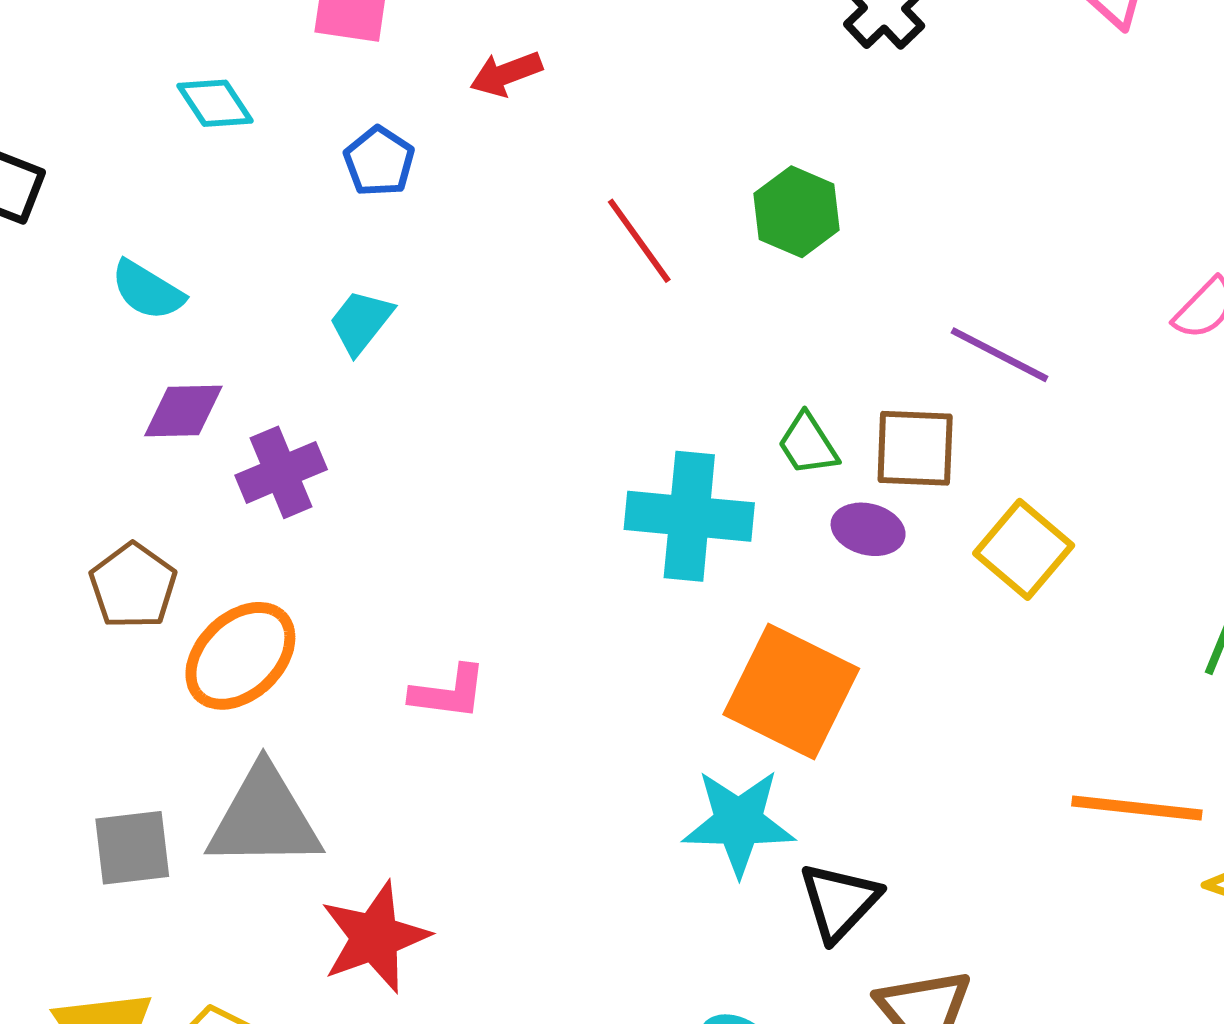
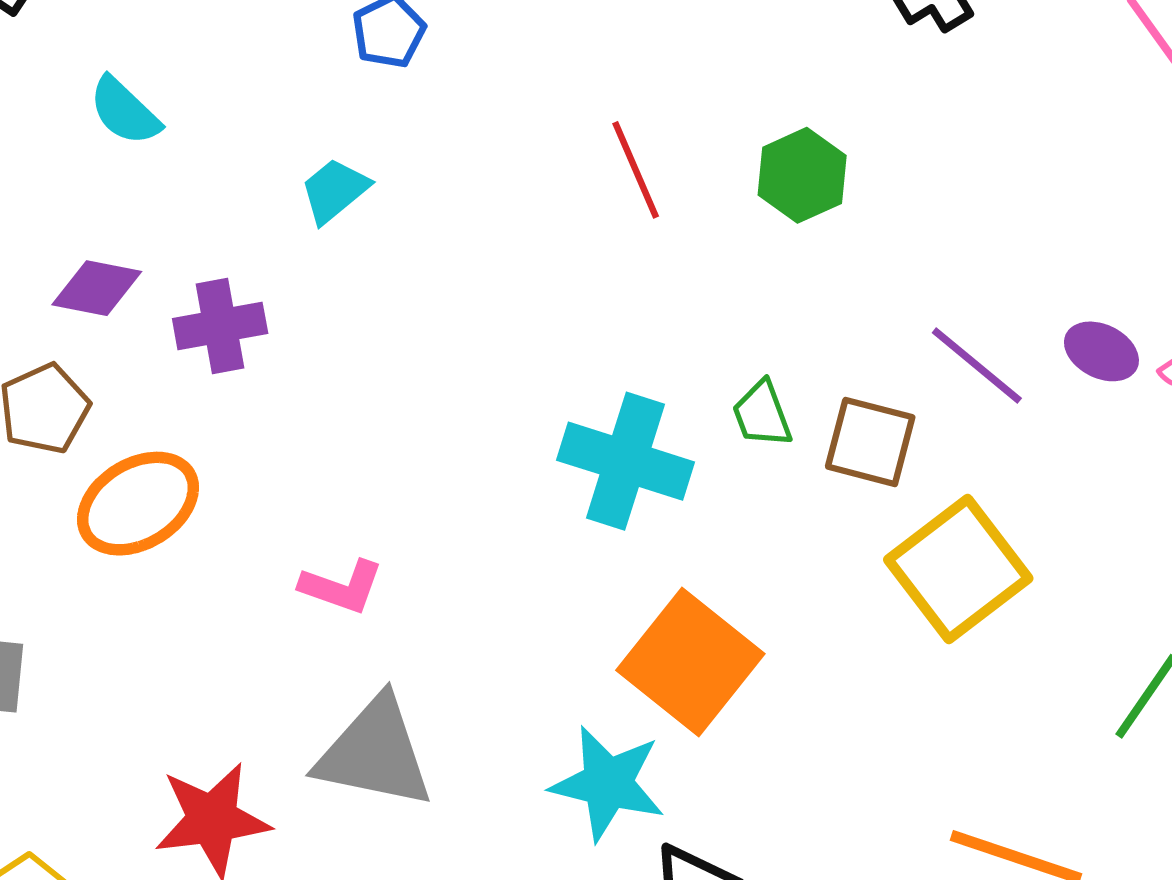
purple diamond: (183, 411) -> (97, 288), moved
purple ellipse: (868, 529) -> (1101, 351), moved
yellow square: (1024, 549) -> (958, 569), size x1.4
gray triangle: (264, 818) -> (375, 753), moved

